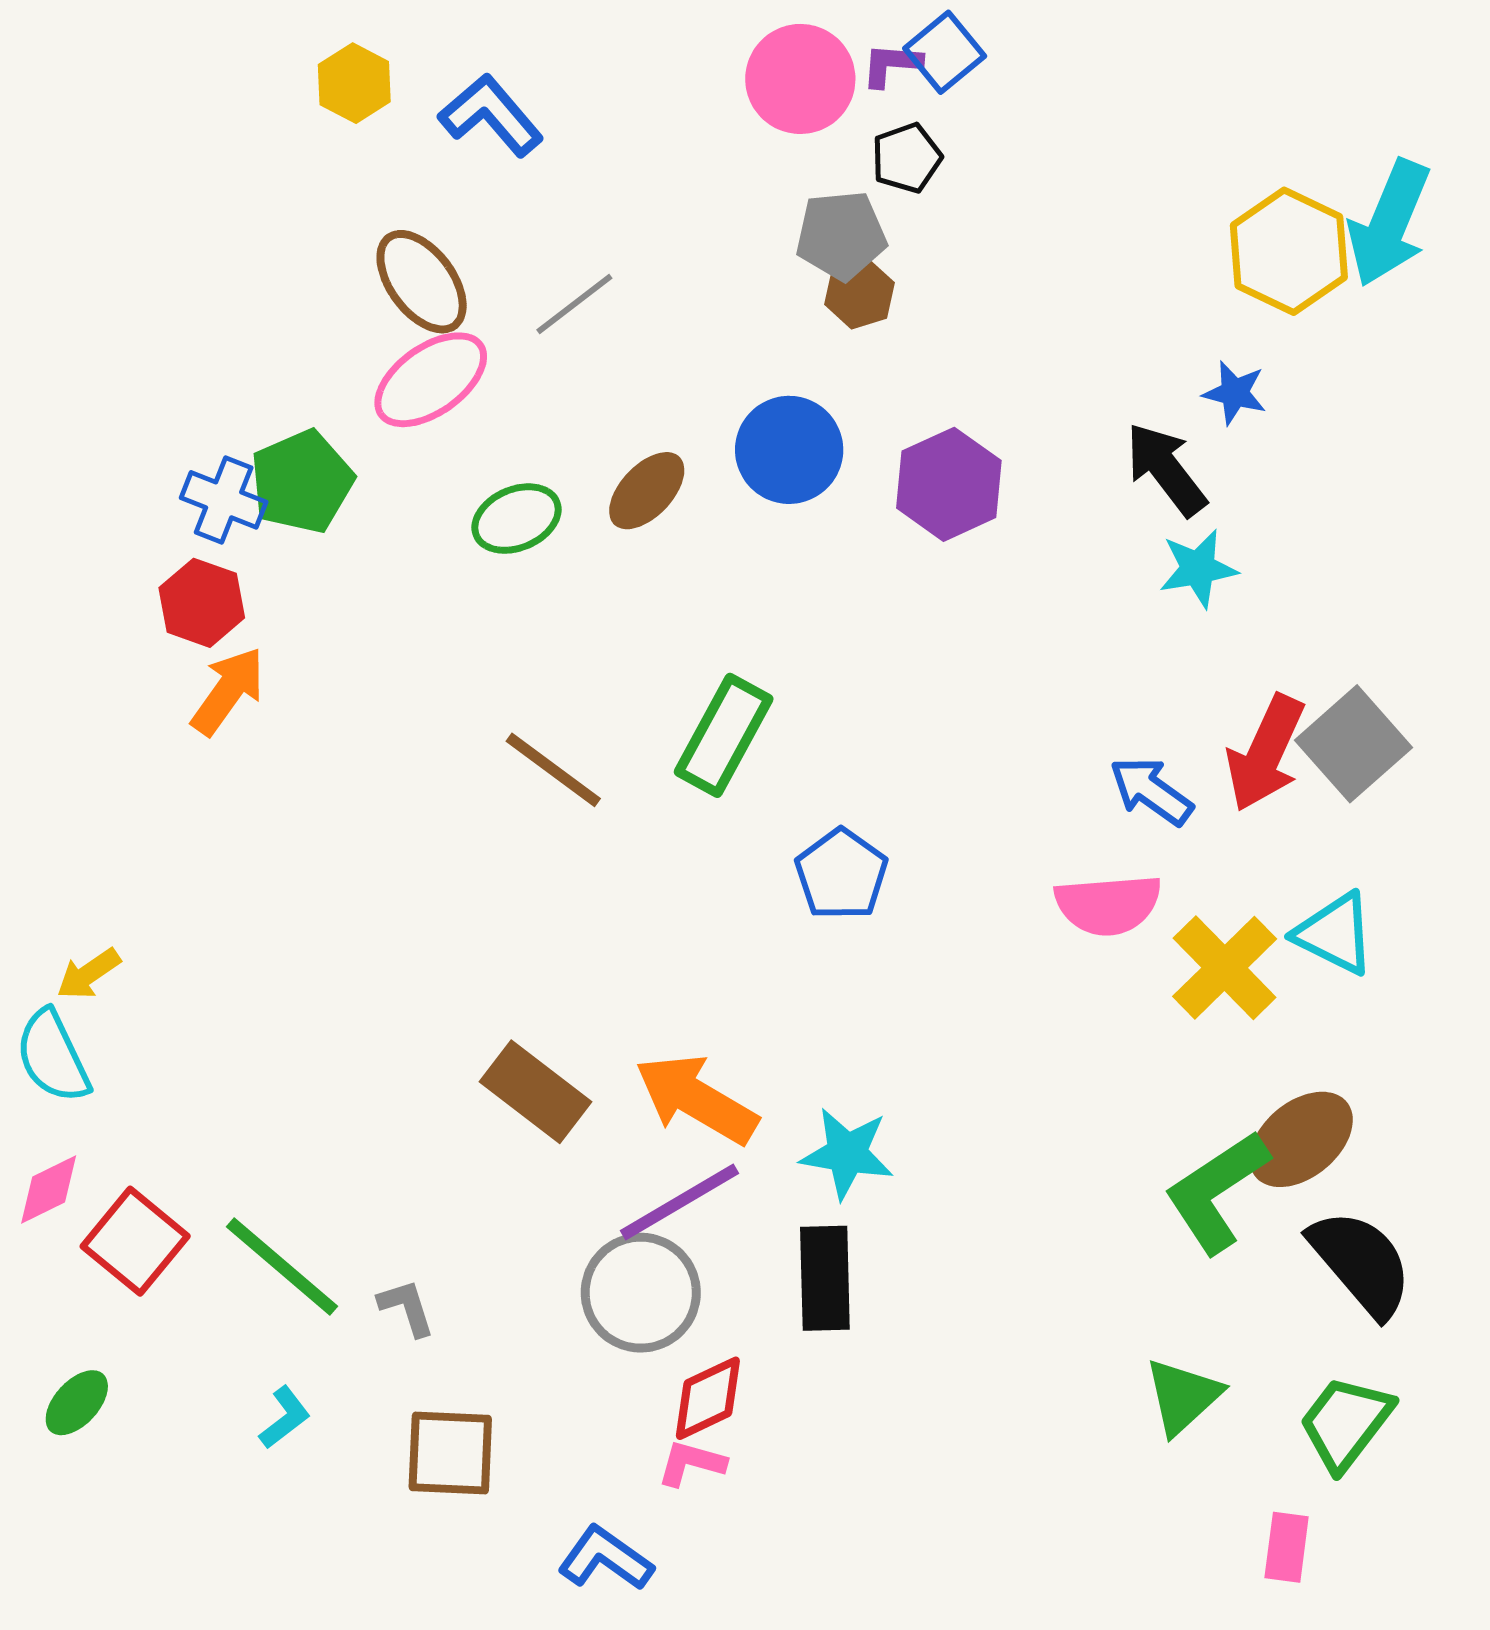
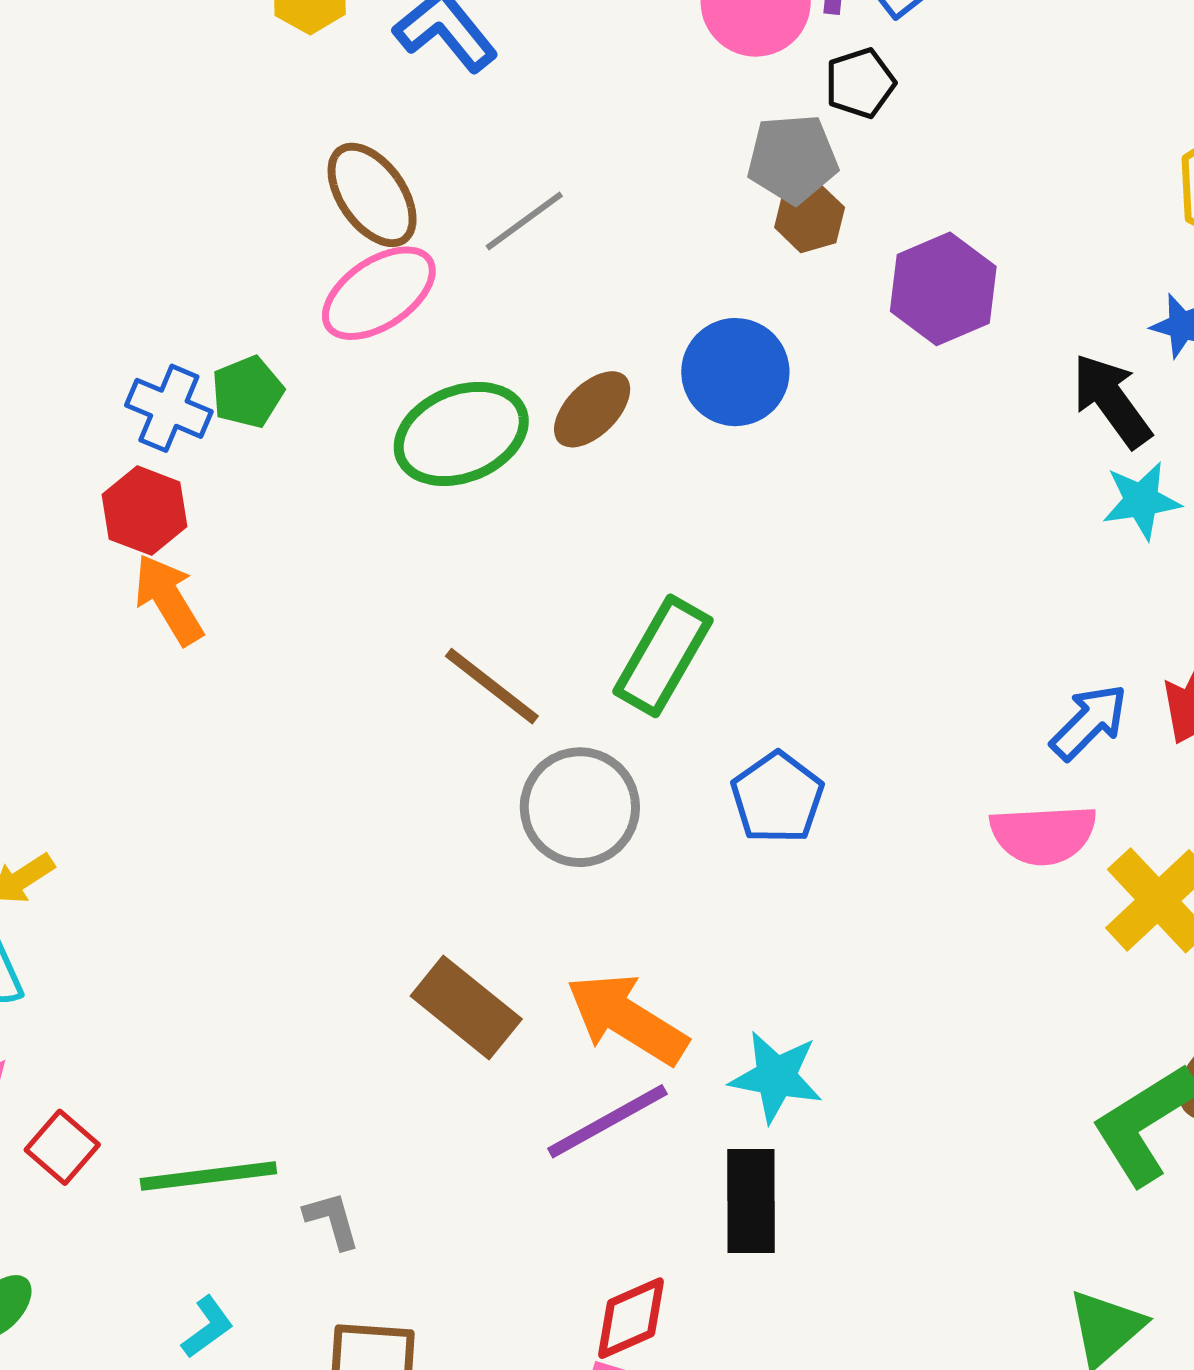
green pentagon: (302, 482) -> (247, 392), size x0.7
purple hexagon: (949, 484) -> (943, 289), moved
green ellipse: (516, 519) -> (461, 434), size x1.5
orange arrow: (228, 691) -> (169, 599), turned -68
blue arrow: (1151, 791) -> (1089, 722), turned 98
red square: (135, 1241) -> (62, 1147), size x0.7
green line: (282, 1267) -> (208, 1176), turned -49
gray circle: (641, 1293) -> (580, 807), moved

